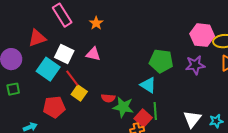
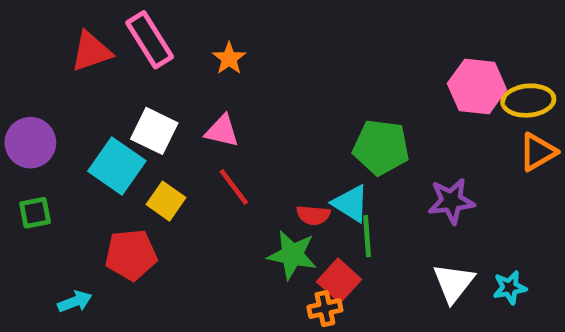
red triangle: (37, 38) -> (91, 51), moved
purple star: (195, 65) -> (451, 201), moved
red line: (72, 78) -> (234, 187), moved
yellow square: (79, 93) -> (166, 201), moved
red semicircle: (108, 98) -> (313, 215), moved
green line: (155, 111) -> (367, 236), moved

